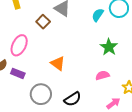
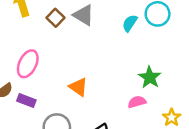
brown square: (43, 22) -> (55, 18), moved
green star: (109, 47) -> (150, 77), moved

